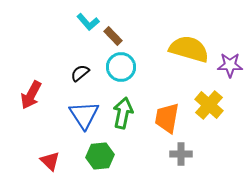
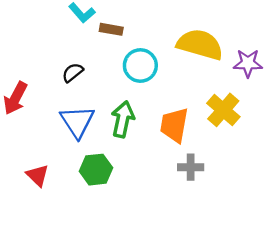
brown rectangle: (113, 36) -> (111, 29), turned -36
cyan circle: (121, 67) -> (140, 66), moved

